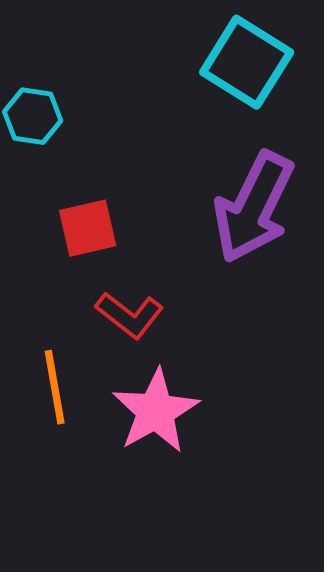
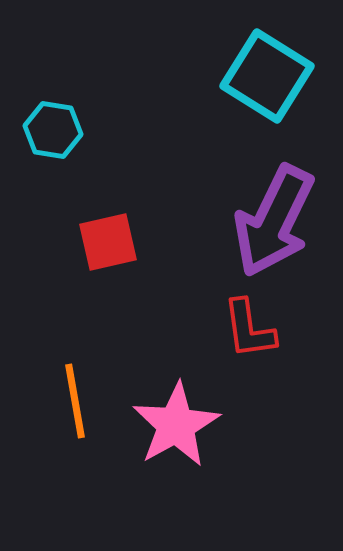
red L-shape: (130, 315) -> (249, 329), moved, turned 44

